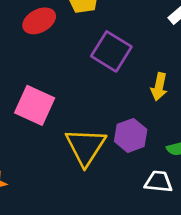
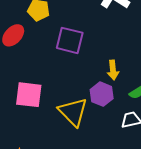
yellow arrow: (159, 87) -> (113, 70), moved

